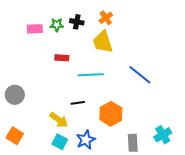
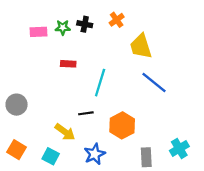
yellow trapezoid: (103, 42) -> (141, 46), moved
cyan line: (91, 75) -> (100, 83), turned -70
cyan square: (60, 142) -> (51, 156), moved

